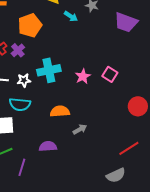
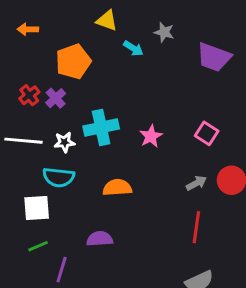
pink square: (110, 74) -> (207, 133), moved
gray arrow: (80, 129) -> (196, 183), moved
red line: (129, 148) -> (196, 227), moved, turned -50

